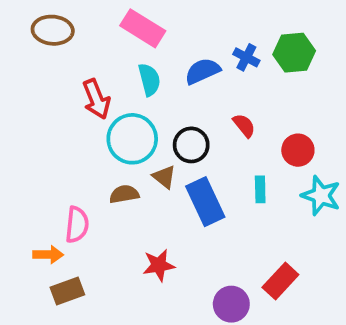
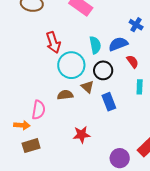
blue semicircle: (202, 71) -> (118, 44), moved
cyan semicircle: (149, 80) -> (95, 45), moved
cyan rectangle: (260, 189) -> (140, 87), moved
blue rectangle: (205, 202) -> (109, 102), size x0.7

